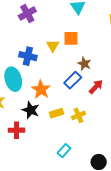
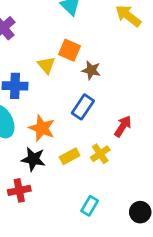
orange square: (71, 38) -> (69, 50), turned 35
brown star: (84, 64) -> (91, 70), moved
red arrow: (96, 87) -> (123, 126), moved

